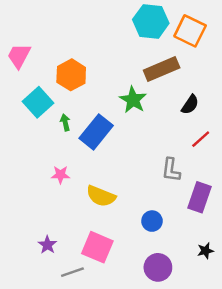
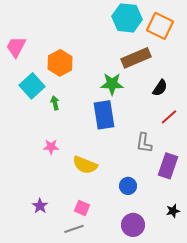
green star: (133, 100) -> (112, 84), turned -30
blue rectangle: (96, 132) -> (104, 115), moved, turned -48
pink square: (97, 247) -> (82, 208), size x0.6
gray line: (72, 272) -> (74, 229), moved

